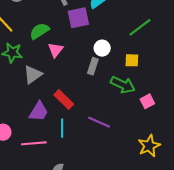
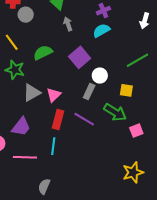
purple square: (78, 18) -> (80, 57), moved, turned -35
pink triangle: (56, 50) -> (54, 95), moved
red rectangle: (64, 99) -> (58, 119), turned 54
purple trapezoid: (39, 111) -> (21, 127), moved
purple line: (99, 122) -> (84, 119), moved

